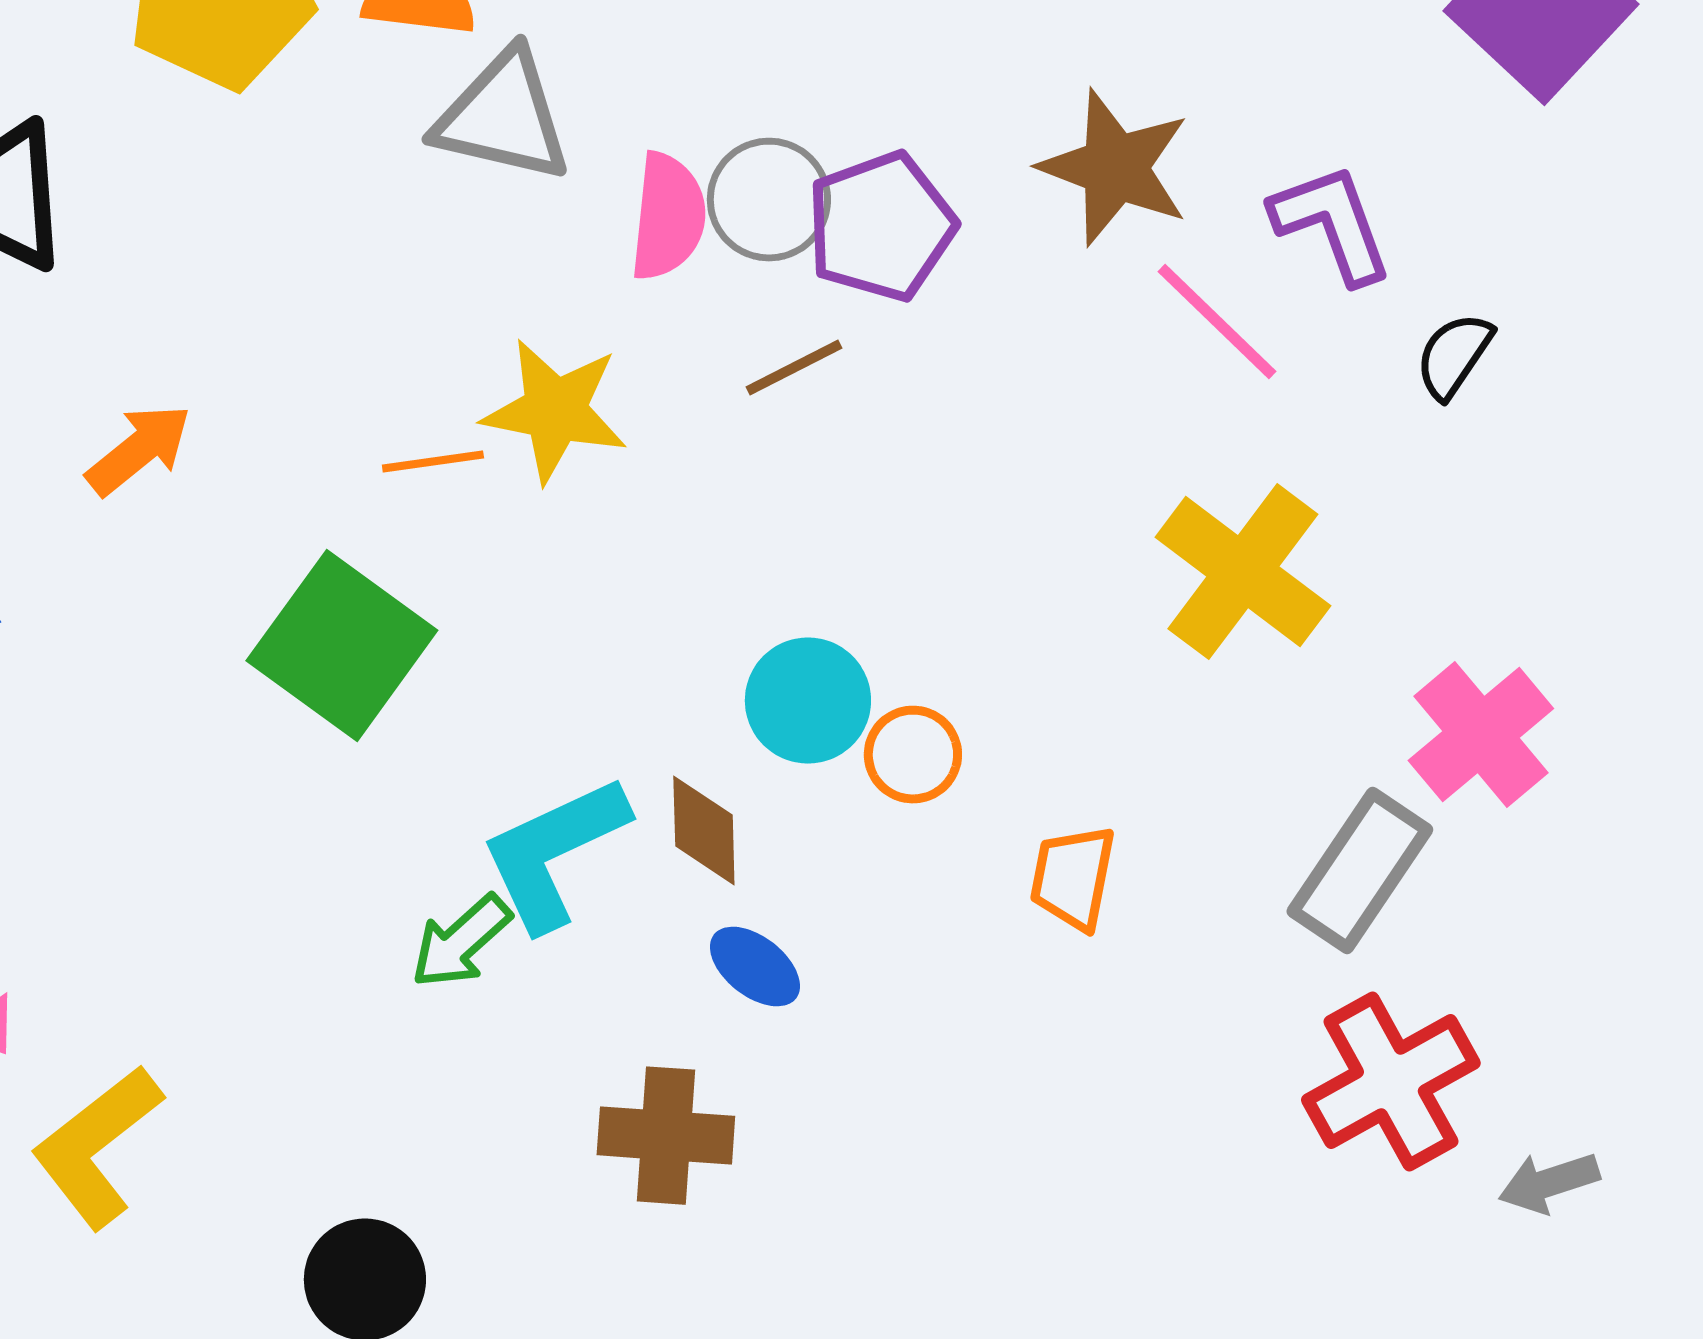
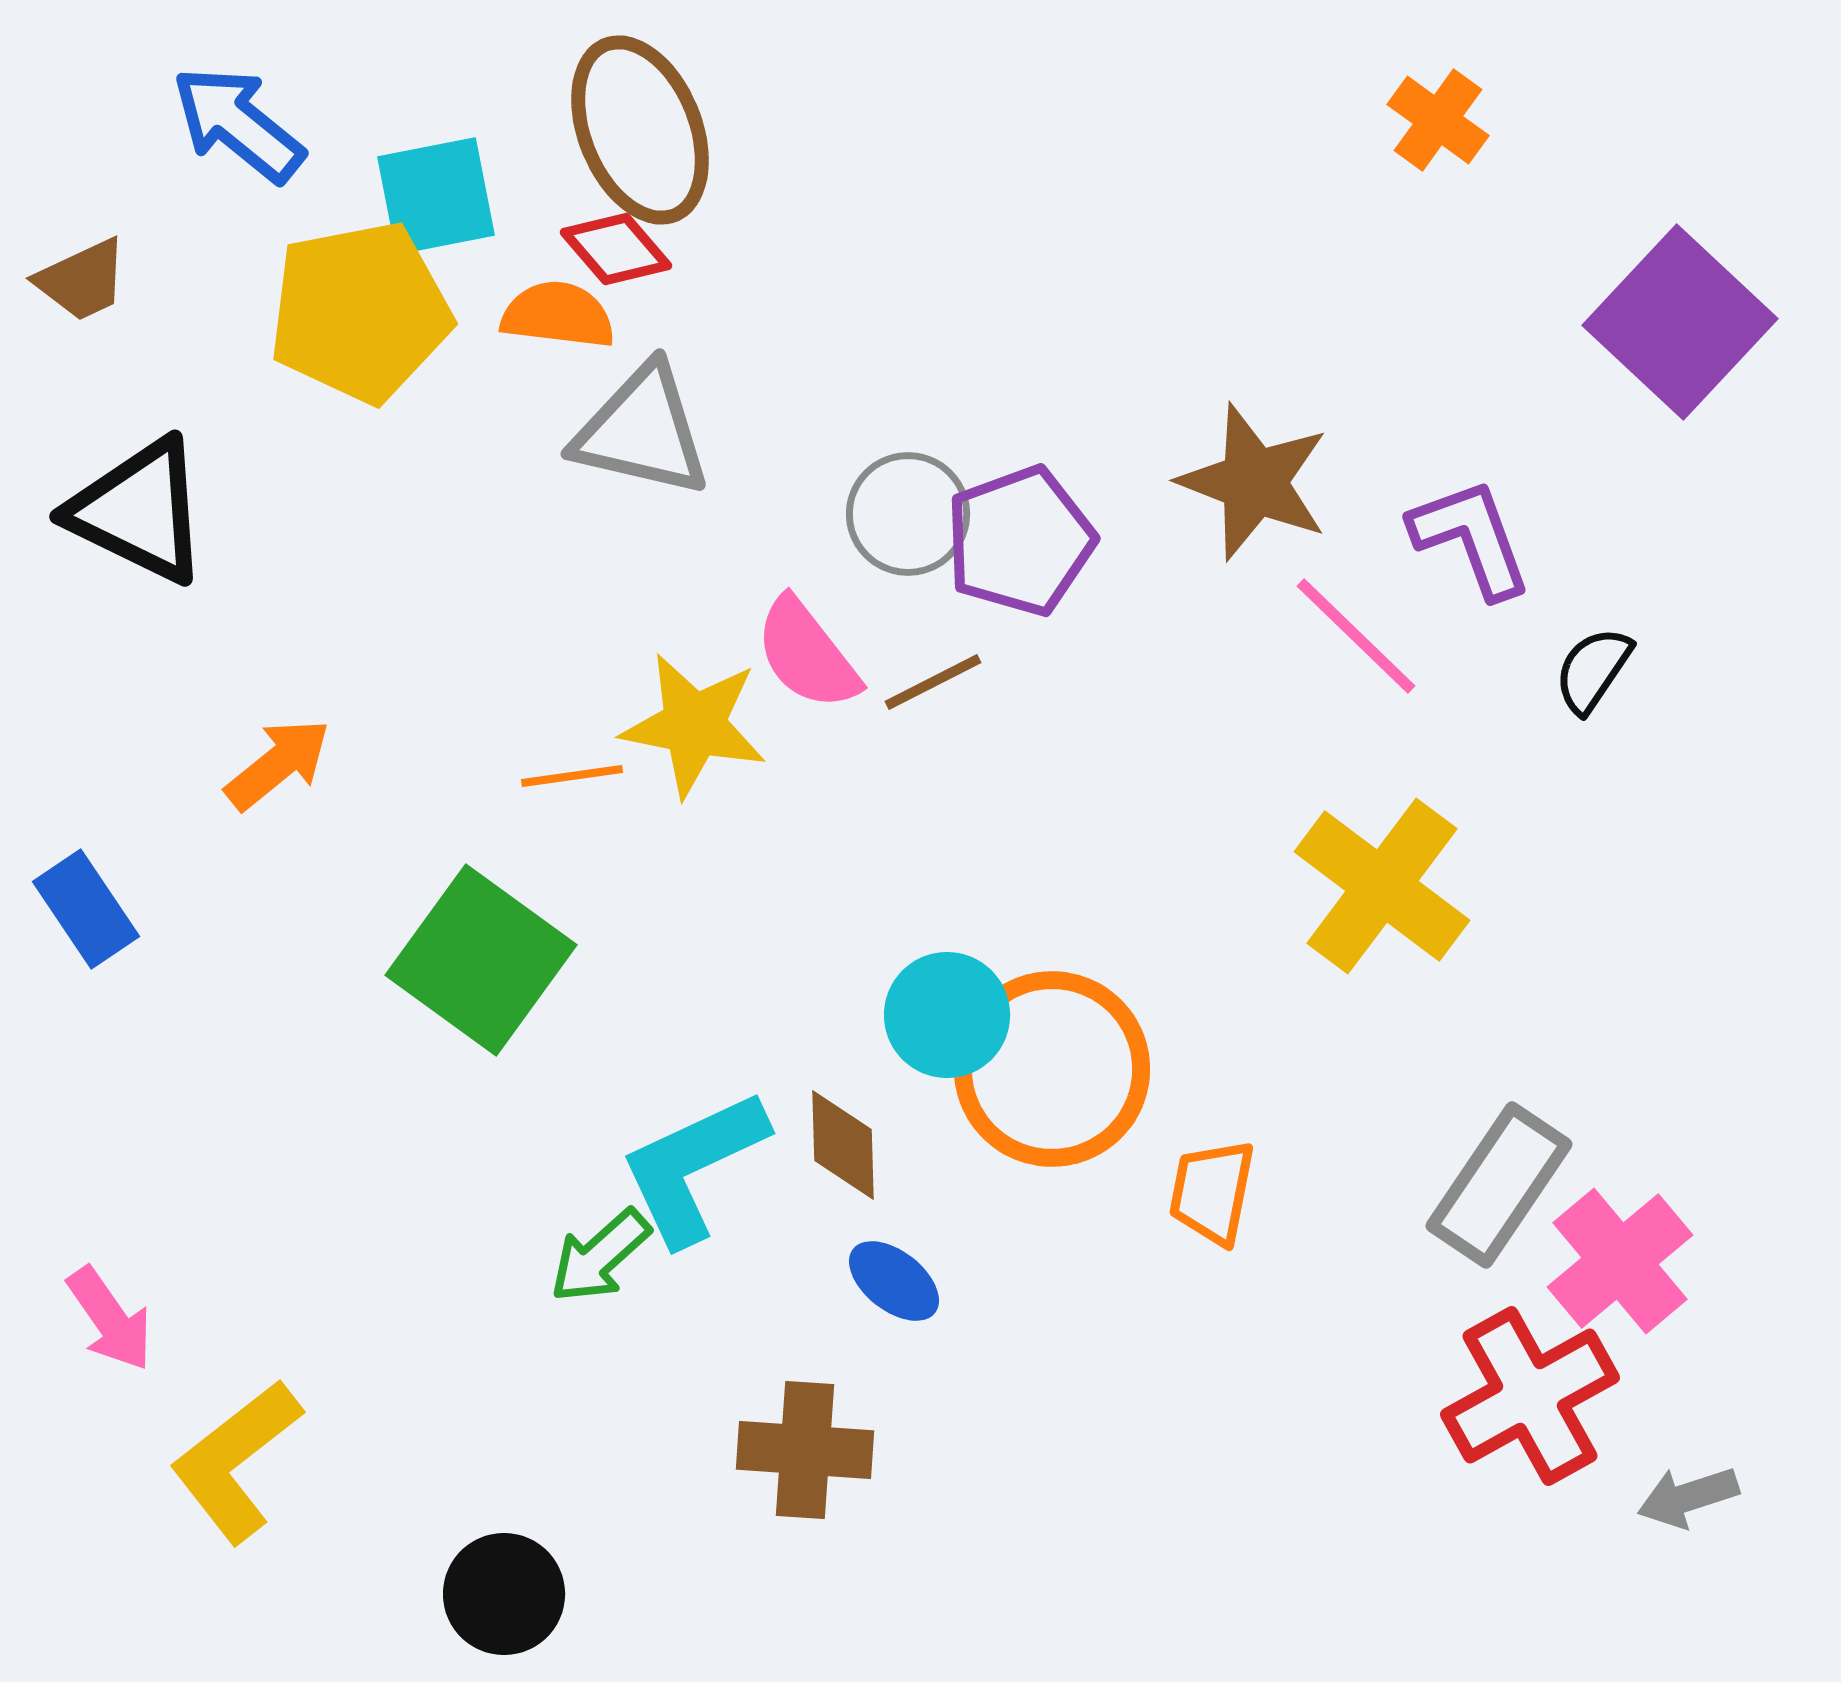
pink semicircle: (668, 217) -> (807, 654), moved, turned 136
pink cross: (1481, 735) -> (1620, 1261), moved
orange circle: (913, 755) -> (1052, 1069), size x2.0

